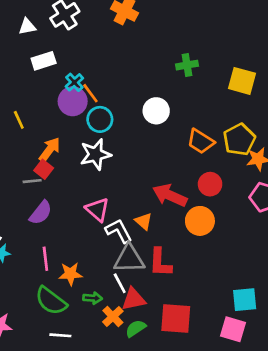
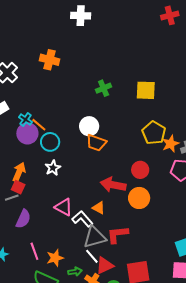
orange trapezoid: (201, 141) -> (96, 143), moved
white star: (95, 154) -> (53, 168), size x0.7
red L-shape: (160, 262) -> (118, 235), turned 95

